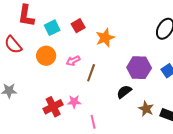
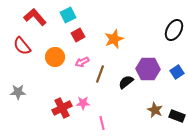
red L-shape: (26, 16) -> (35, 17), turned 130
red square: (78, 26) -> (78, 35), moved
cyan square: (52, 28) -> (68, 15), moved
black semicircle: (124, 92) -> (126, 82), moved

